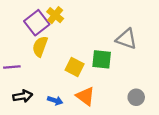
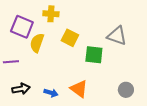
yellow cross: (55, 15) -> (51, 14), turned -35
purple square: (37, 23) -> (22, 27), moved, turned -30
yellow square: (75, 67) -> (70, 38), moved

